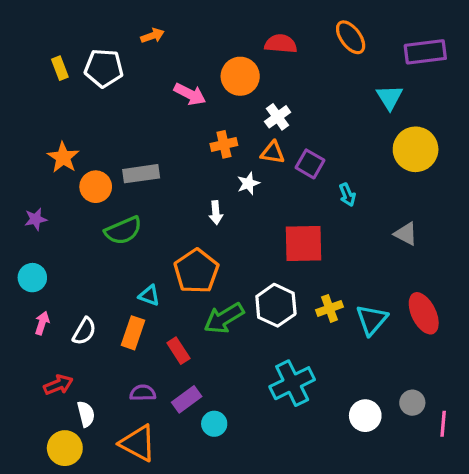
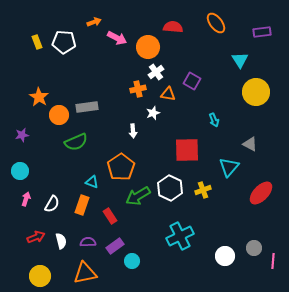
purple rectangle: (425, 52) -> (262, 32), size x0.7
pink arrow: (190, 94) -> (117, 38), moved
white cross: (278, 117) -> (156, 72), moved
purple square: (310, 164) -> (192, 81), moved
red ellipse: (424, 313) -> (261, 193), turned 70
cyan triangle: (372, 320) -> (229, 167), moved
white semicircle: (86, 414) -> (61, 241), moved
orange triangle: (138, 443) -> (85, 273), turned -40

